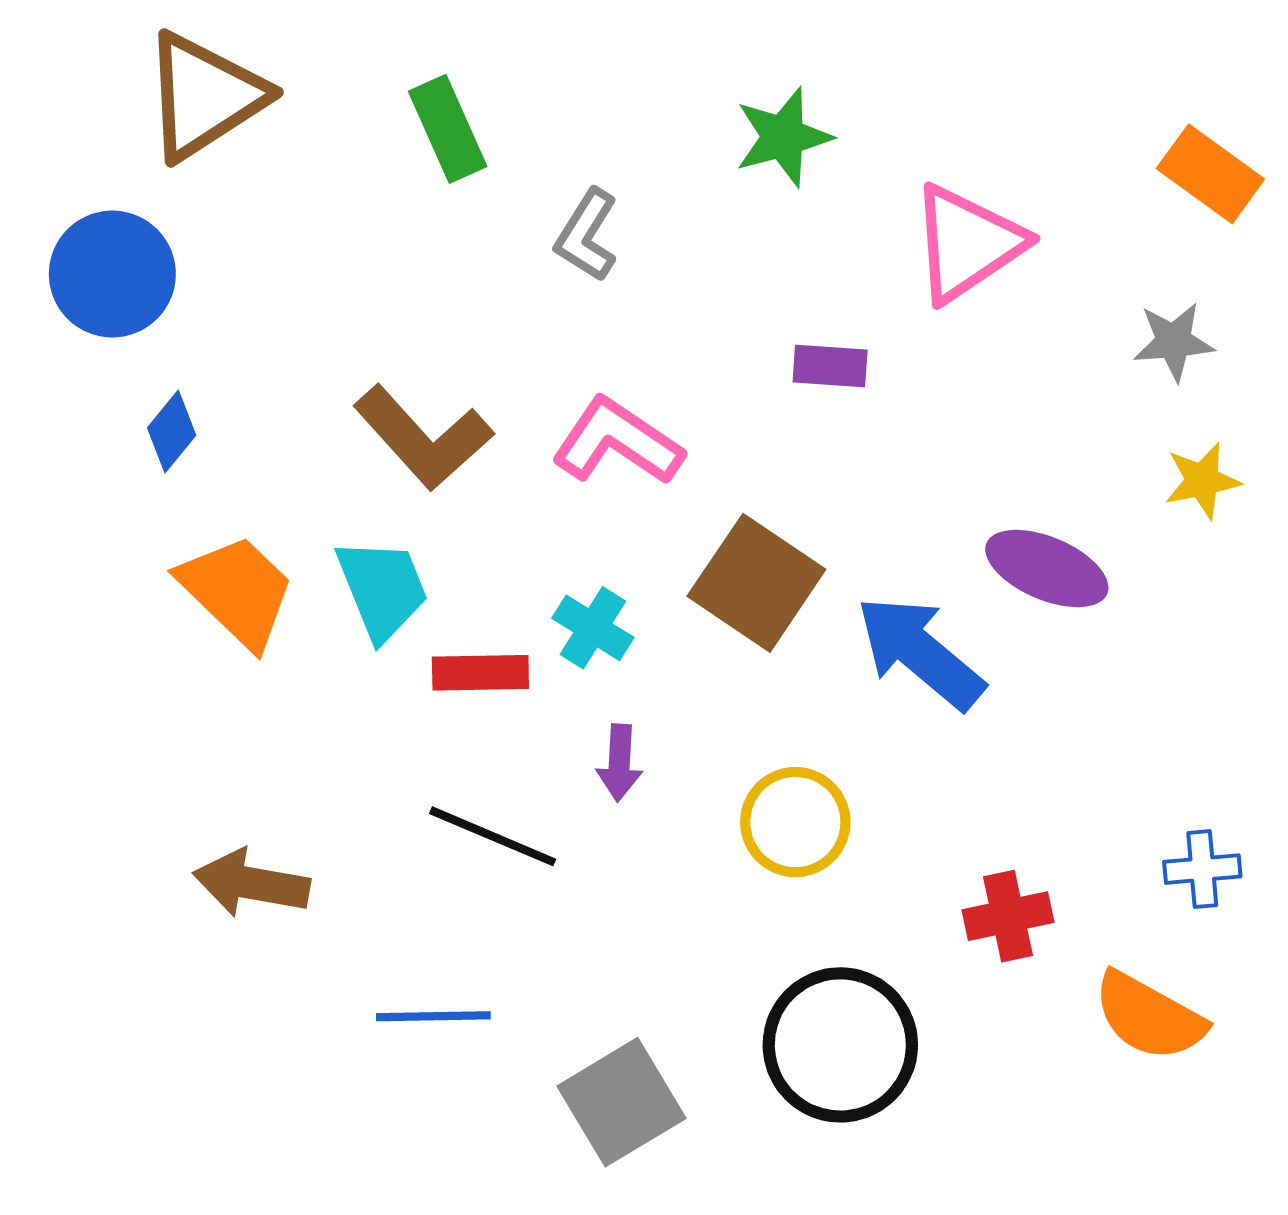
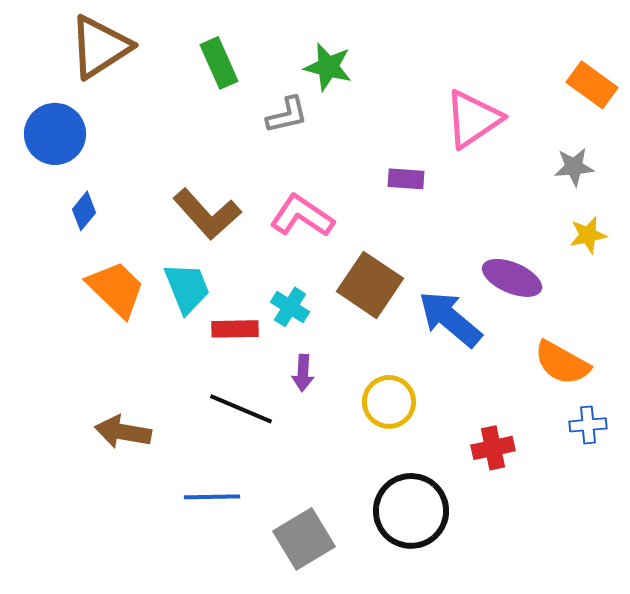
green star: (783, 137) -> (328, 67), moved, turned 30
gray L-shape: (587, 235) -> (287, 115), turned -135
orange semicircle: (1149, 1016) -> (562, 363), moved

